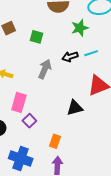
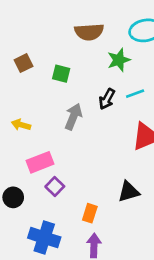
black arrow: (70, 57) -> (107, 99), turned -42
pink rectangle: (19, 102) -> (40, 162), turned 54
black triangle: (75, 108) -> (129, 192), moved

